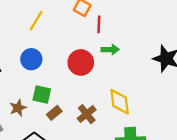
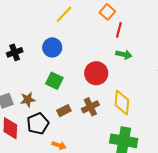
red circle: (81, 62) -> (96, 73), moved
brown star: (18, 108) -> (28, 100), moved
brown rectangle: (54, 113) -> (64, 111), moved

